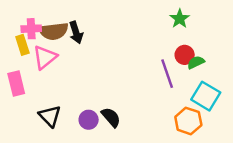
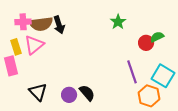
green star: (180, 19) -> (118, 22), moved
yellow rectangle: (22, 45) -> (16, 47), moved
green semicircle: (196, 62) -> (157, 37), moved
purple line: (167, 74) -> (132, 72), moved

